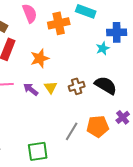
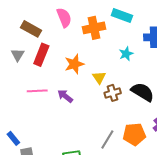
cyan star: (103, 48) -> (126, 54), moved
yellow triangle: (51, 87) -> (99, 77), moved

